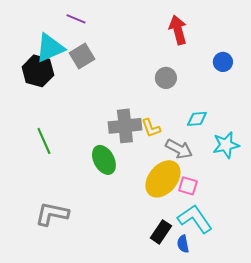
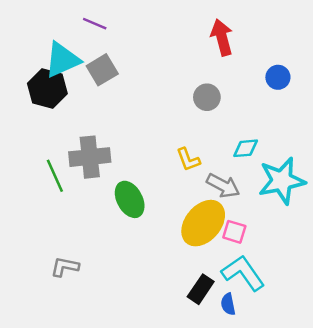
gray cross: (125, 126) -> (90, 157), moved
cyan star: (226, 145) -> (282, 181), size x1.4
gray L-shape: (52, 214) -> (65, 267), size x0.7

